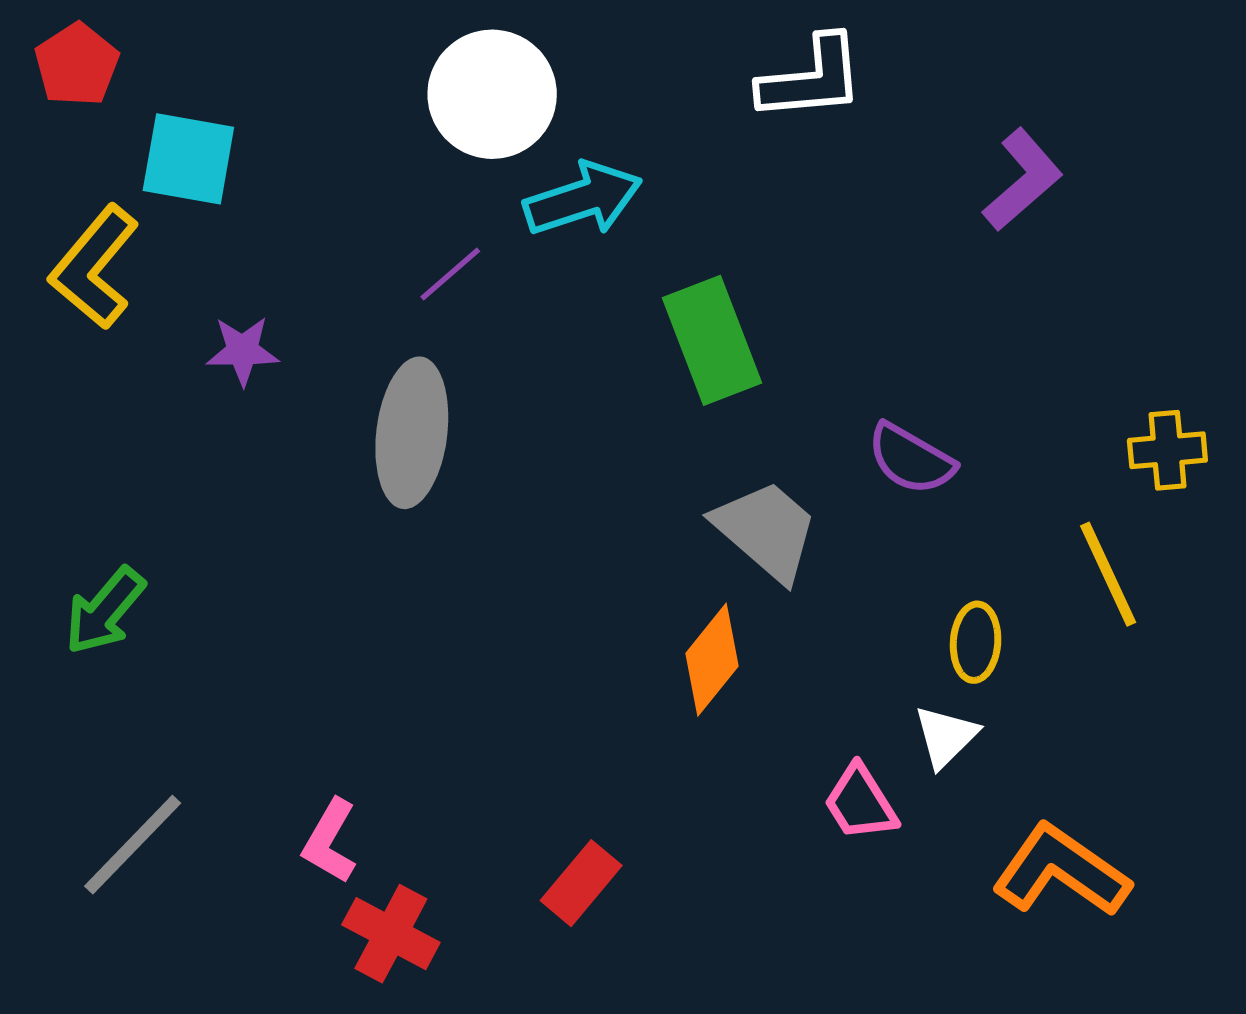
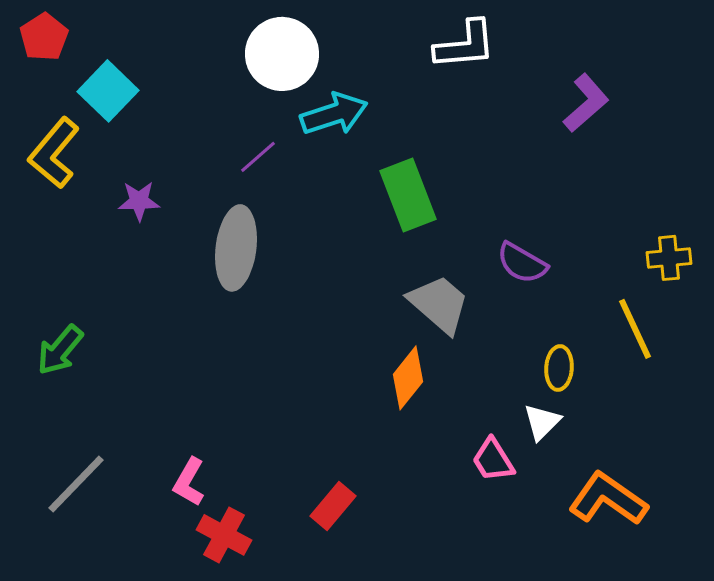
cyan square: (188, 159) -> (108, 91), turned 34

